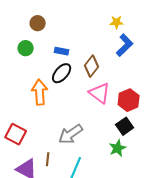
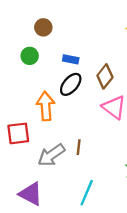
red square: (16, 134) -> (18, 133), moved, turned -35
gray arrow: (71, 134) -> (51, 155), moved
brown line: (48, 159) -> (79, 147), moved

